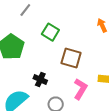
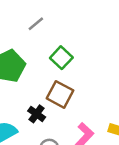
brown square: (71, 58) -> (60, 94), moved

